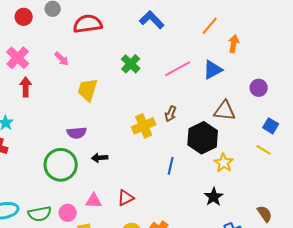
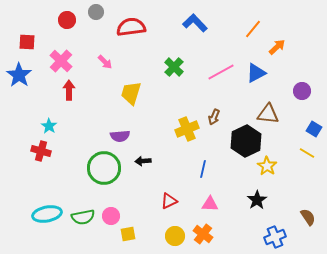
orange arrow: (234, 44) -> (277, 47), turned 36
blue line: (171, 166) -> (203, 169), moved
pink triangle: (94, 201) -> (210, 204), moved

